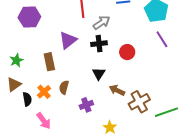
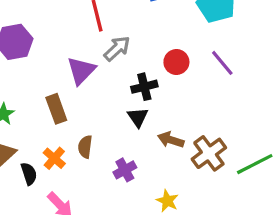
gray arrow: (102, 23) -> (117, 49), moved
purple line: (162, 39) -> (222, 63), moved
black cross: (99, 44) -> (144, 87), moved
red circle: (127, 52) -> (176, 62), moved

